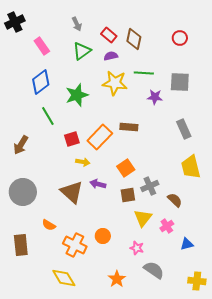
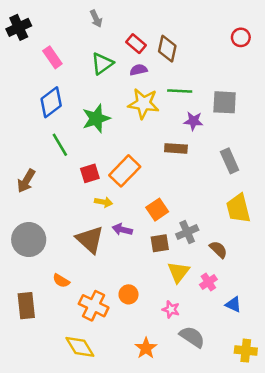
gray arrow: (77, 24) -> (96, 19), moved
red circle: (180, 38) -> (241, 37), moved
brown rectangle: (129, 127) -> (176, 148), moved
blue triangle: (187, 244) -> (233, 304), turned 40

